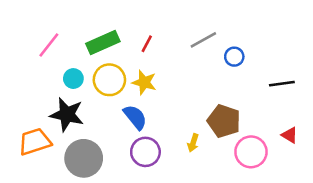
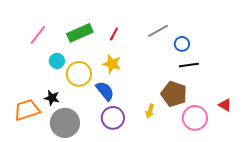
yellow circle: (109, 80) -> (79, 74), moved
black line: (282, 84) -> (189, 65), moved
black star: (67, 115) -> (52, 98), moved, size x0.6

